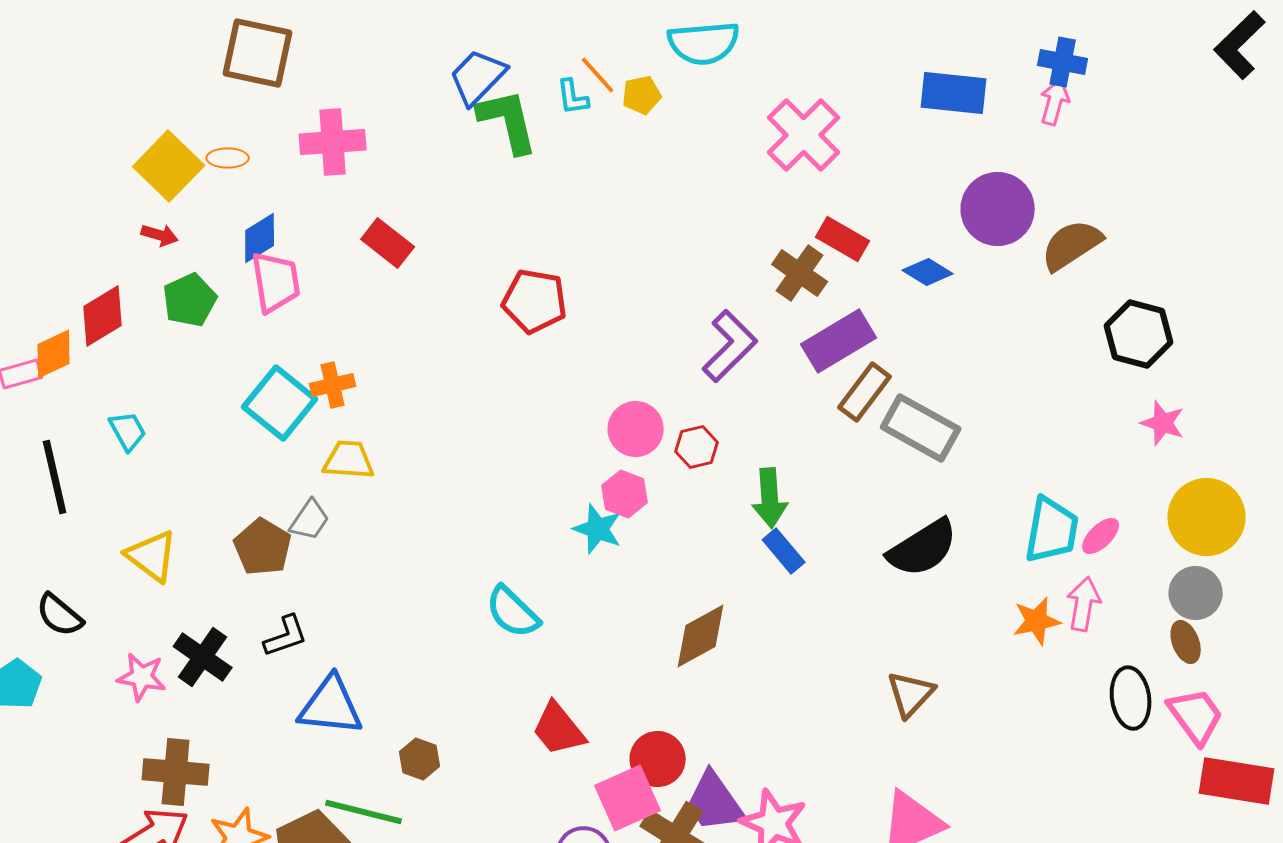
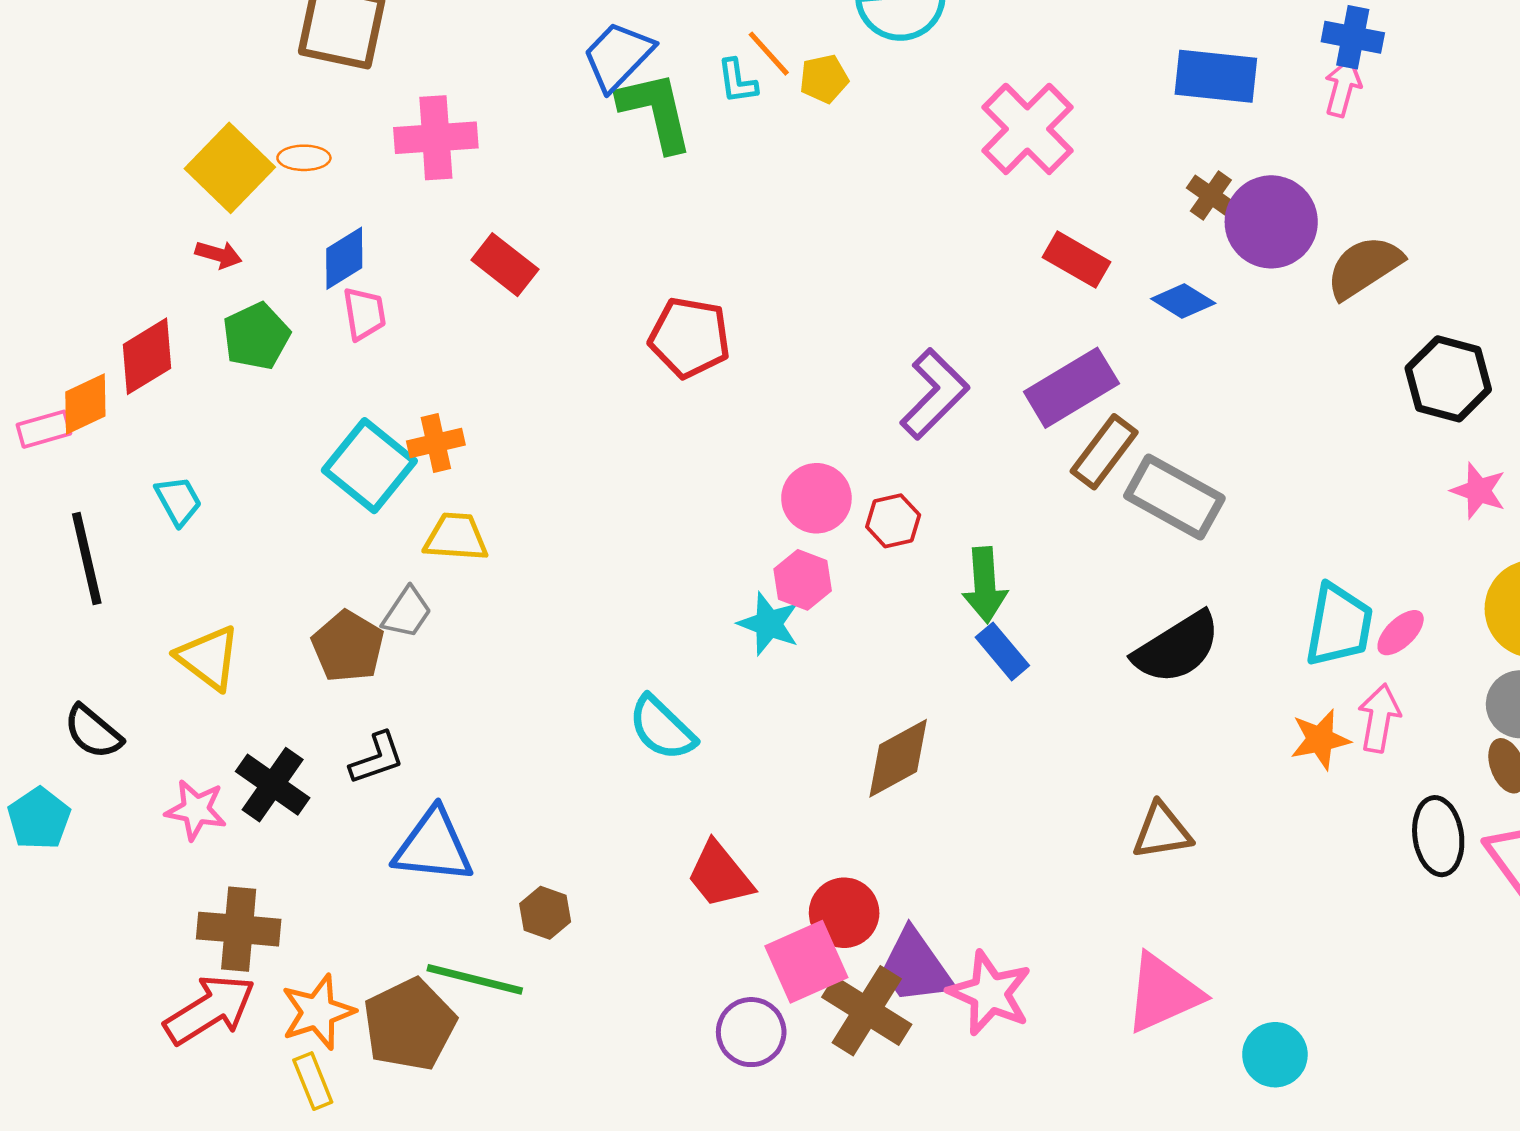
brown cross: (800, 273) -> (1211, 196), moved, size x0.7
pink trapezoid: (276, 282) -> (364, 314), size x0.7
brown triangle: (911, 694) -> (1162, 831), turned 38

